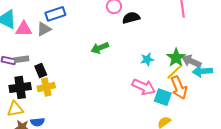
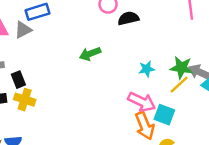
green star: (176, 58) -> (181, 68), turned -30
yellow cross: (46, 87) -> (25, 100), turned 30
orange arrow: (179, 88) -> (145, 126), moved

